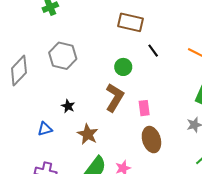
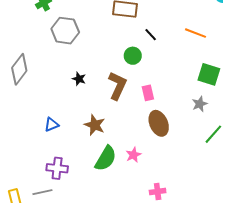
gray hexagon: (63, 56) -> (65, 31), moved
green circle: (123, 67) -> (133, 56), moved
black star: (68, 106) -> (79, 79), moved

